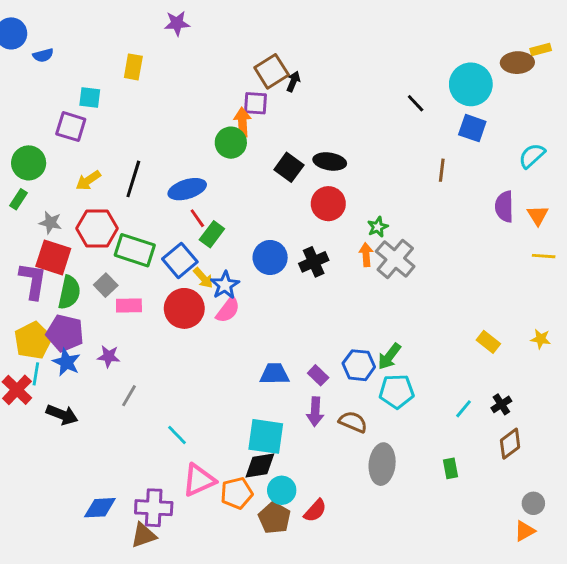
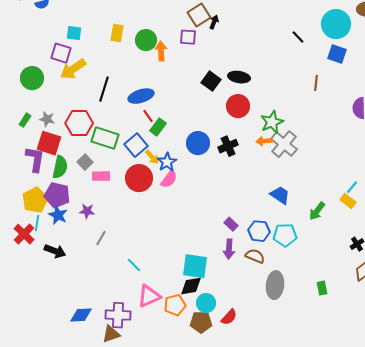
yellow rectangle: (133, 67) -> (117, 33), moved
orange arrow: (242, 122) -> (161, 51), moved
green circle: (231, 143) -> (146, 40), moved
yellow arrow: (88, 180) -> (73, 69), moved, size x1.5
green rectangle: (18, 199) -> (25, 120), moved
green star: (378, 227) -> (272, 122), size x1.6
orange arrow: (366, 255) -> (264, 141), turned -91
green arrow: (389, 356) -> (317, 211), moved
blue hexagon: (359, 365) -> (259, 231), moved
blue trapezoid: (274, 374) -> (280, 195), moved, turned 35
cyan line: (464, 409) -> (352, 187), moved
brown pentagon: (274, 518) -> (201, 322), turned -30

